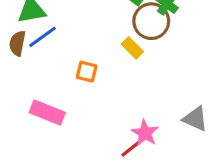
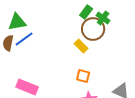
orange square: (87, 72) -> (83, 76), moved

